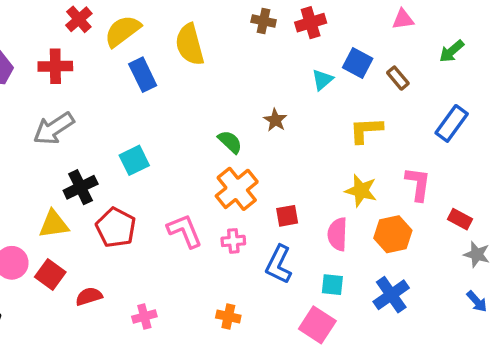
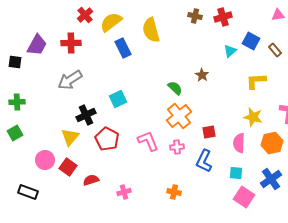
yellow triangle: (54, 224) -> (70, 137), turned -42
pink square: (317, 325) -> (244, 197), moved

